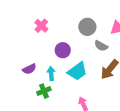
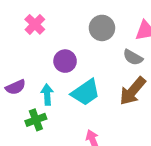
gray semicircle: (101, 46) -> (133, 57), moved

